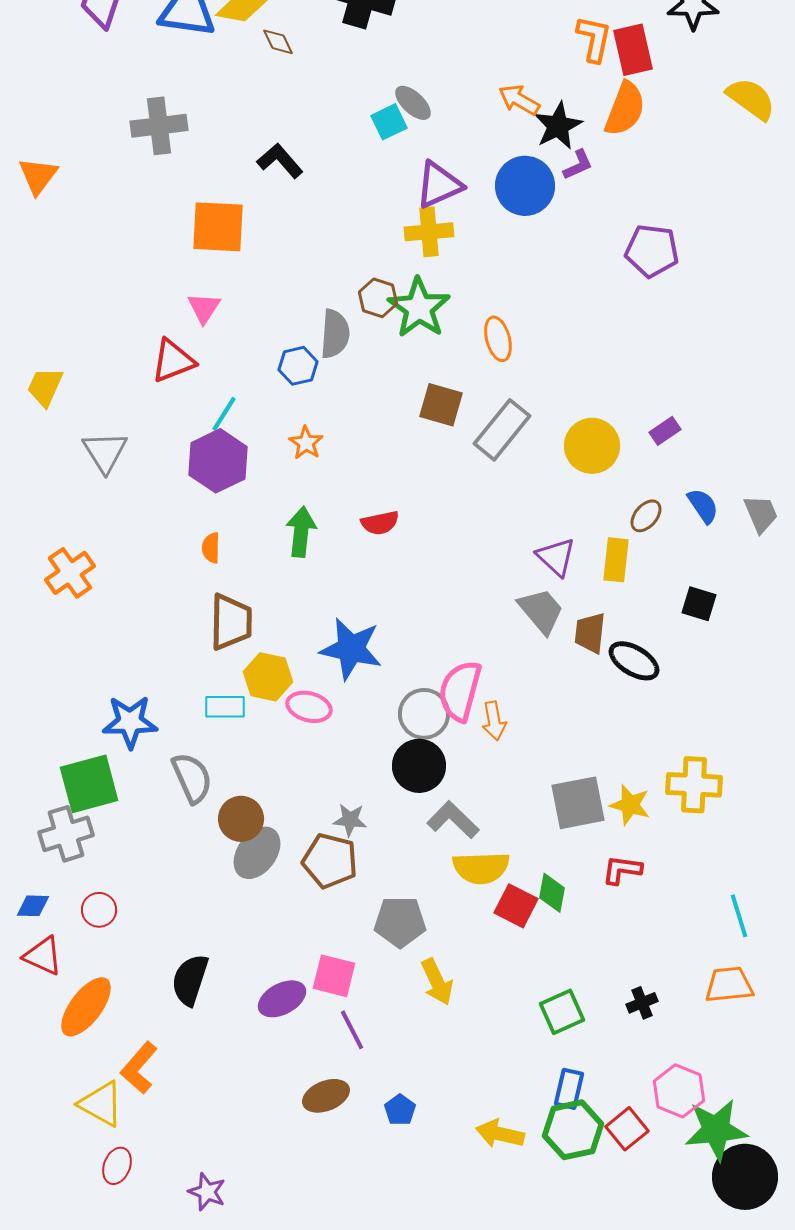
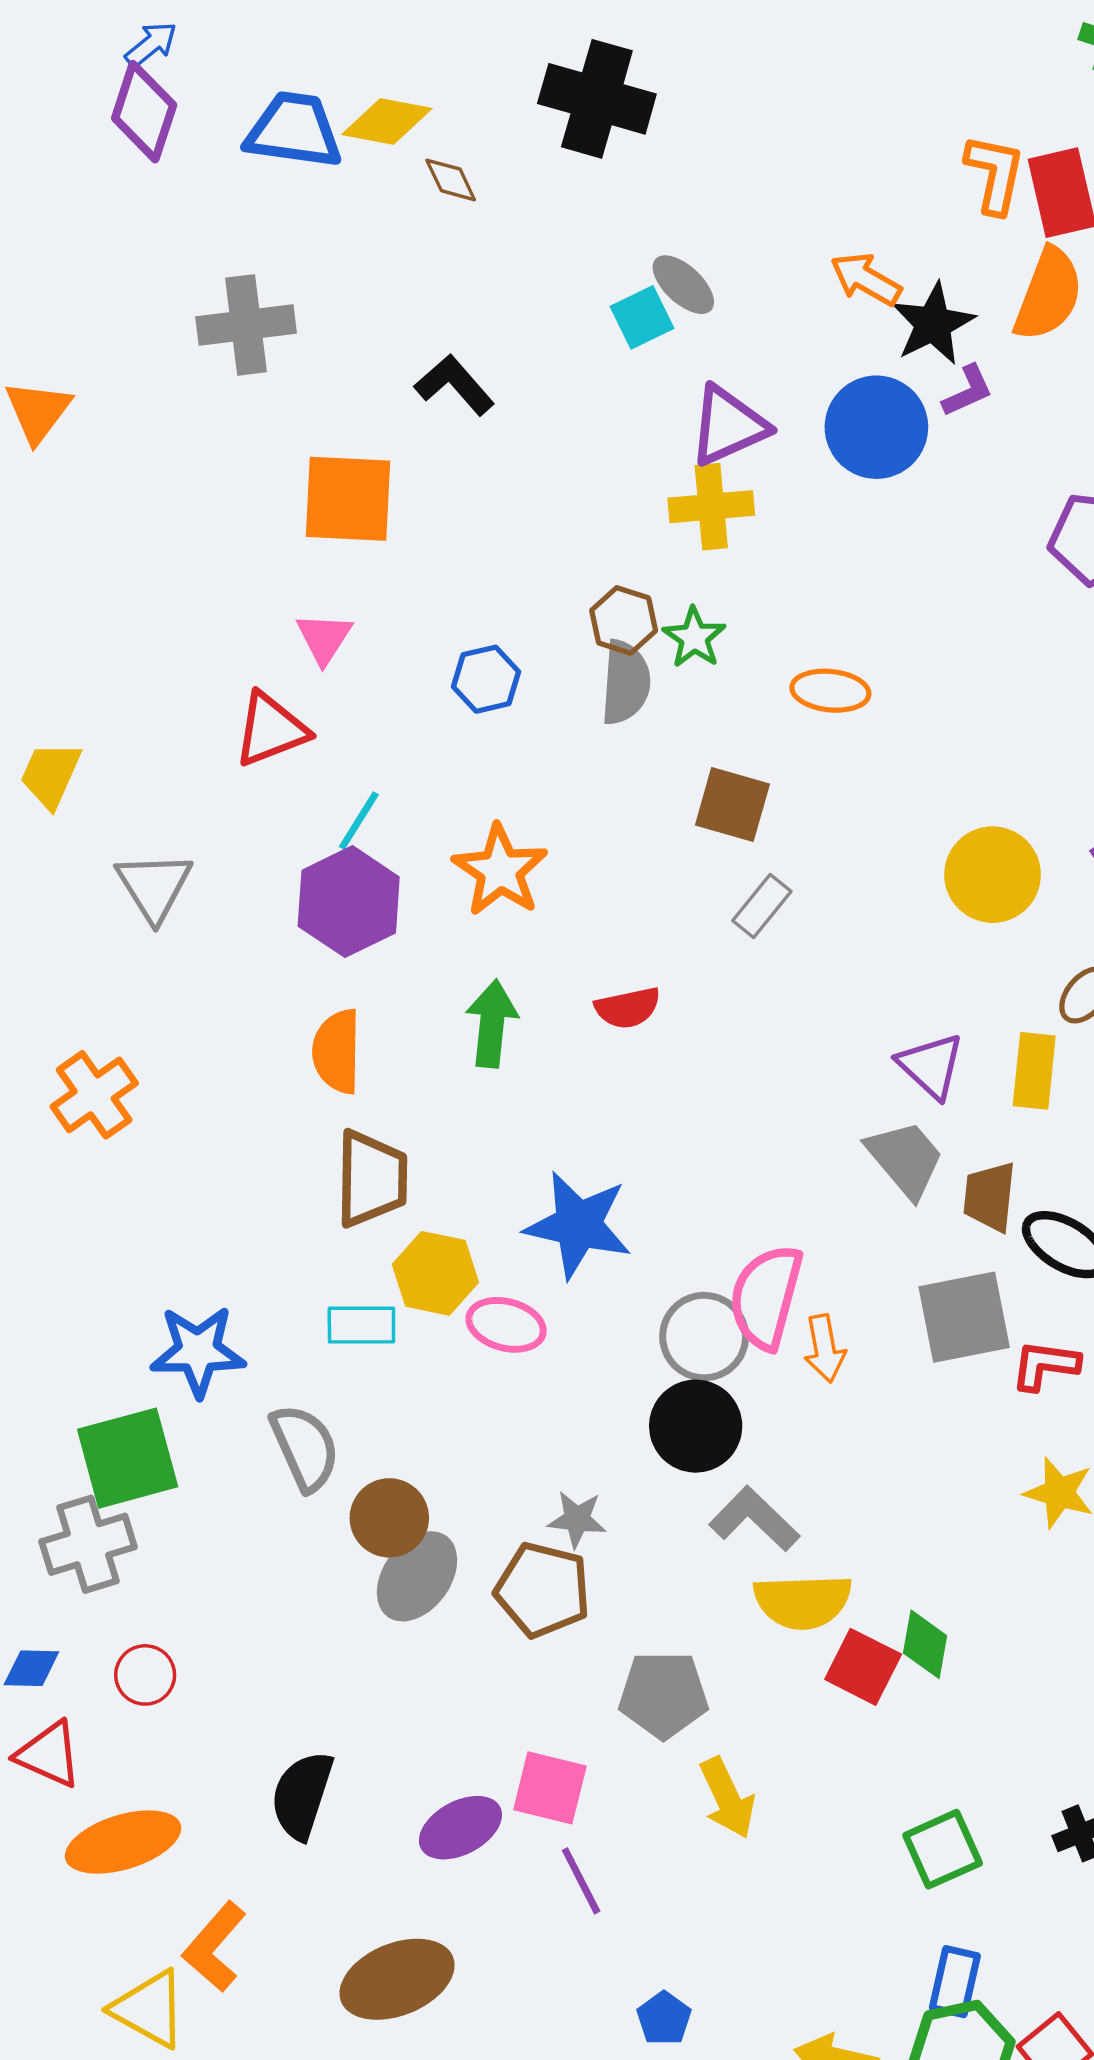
green star: (419, 308) -> (694, 638), size x0.6
gray semicircle: (335, 334) -> (625, 682), moved
orange ellipse: (498, 339) -> (830, 691), turned -69
blue hexagon: (298, 366) -> (486, 679), moved
gray rectangle: (502, 430) -> (762, 906), moved, size x0.6
orange star: (306, 443) -> (500, 870), size x1.6
orange semicircle: (211, 548) -> (337, 1051), size x1.6
gray square: (578, 803) -> (964, 1317), moved
red L-shape: (622, 870) -> (1045, 1365), moved
orange ellipse: (86, 1007) -> (123, 1842), turned 36
brown ellipse: (326, 1096) -> (397, 1979), moved, size x1.4

